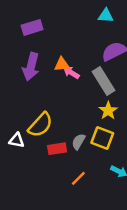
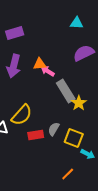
gray rectangle: (103, 81) -> (66, 91), moved
yellow square: (102, 138) -> (74, 138), moved
orange line: (78, 178) -> (68, 174), moved

